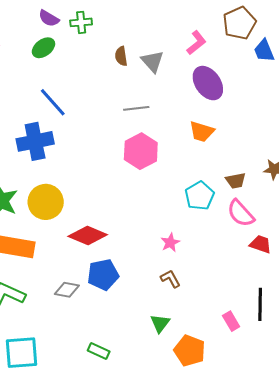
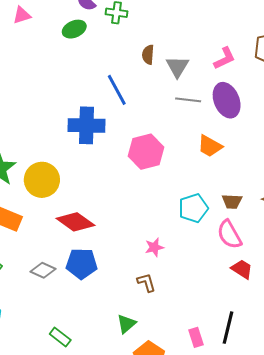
blue line: (53, 102) -> (117, 90), moved
gray line: (136, 108) -> (188, 100), moved
blue cross: (35, 141) -> (86, 125), moved

